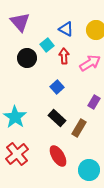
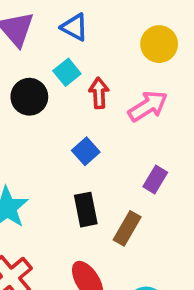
blue triangle: (66, 29) -> (74, 27), moved
black rectangle: (57, 118) -> (86, 210), turned 36

